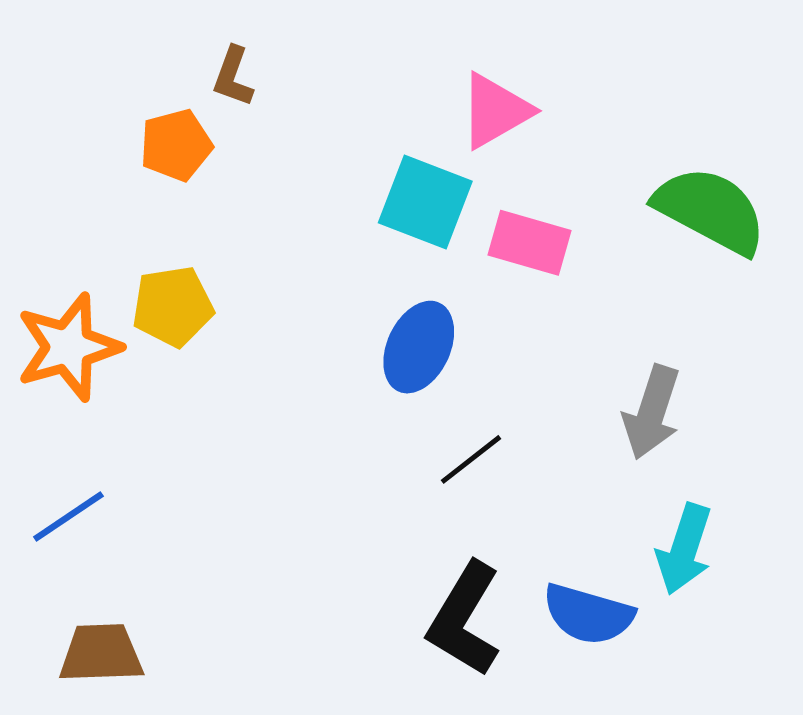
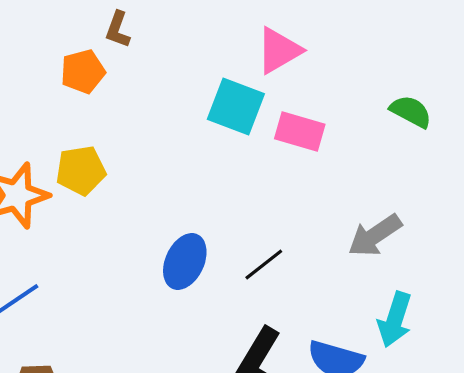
green semicircle: (710, 210) -> (411, 111), size x0.6
blue ellipse: (419, 347) -> (185, 261), moved
gray arrow: (652, 412) -> (375, 235), turned 38

